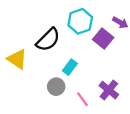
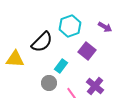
purple square: (103, 39) -> (87, 51), moved
yellow triangle: (17, 59) -> (15, 59), turned -30

